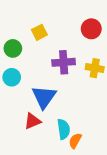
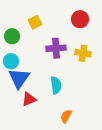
blue triangle: (44, 97) -> (19, 78), moved
cyan semicircle: (64, 129) -> (56, 85), moved

